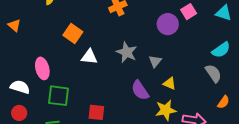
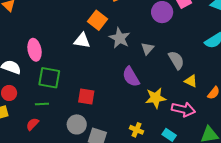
orange square: (73, 33) -> (98, 20), moved
gray semicircle: (213, 73) -> (176, 60), moved
yellow triangle: (170, 83) -> (191, 81), moved

